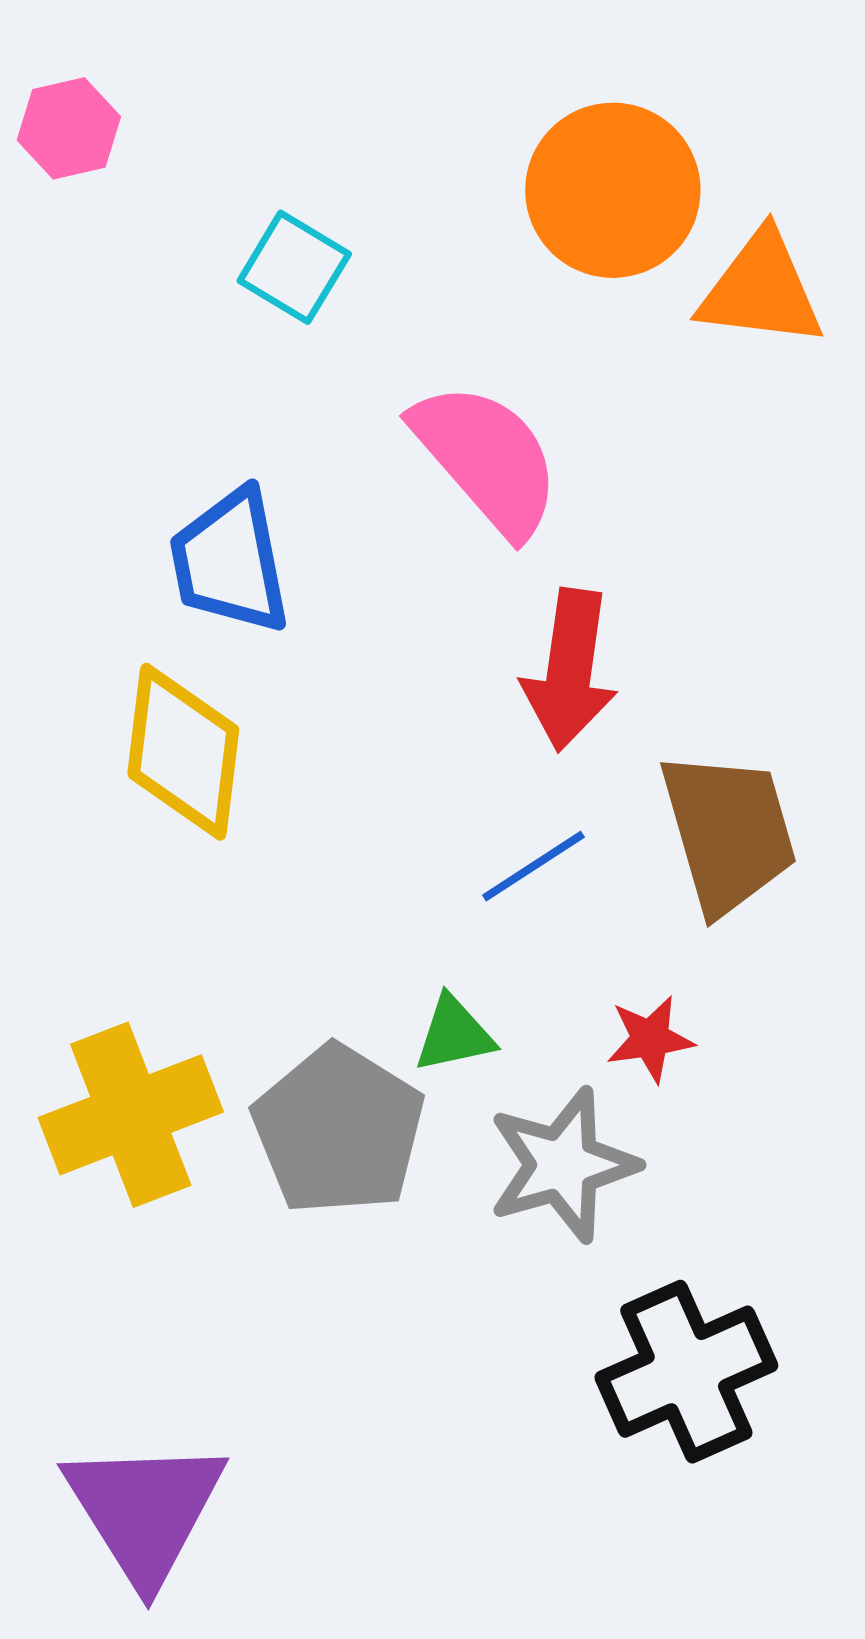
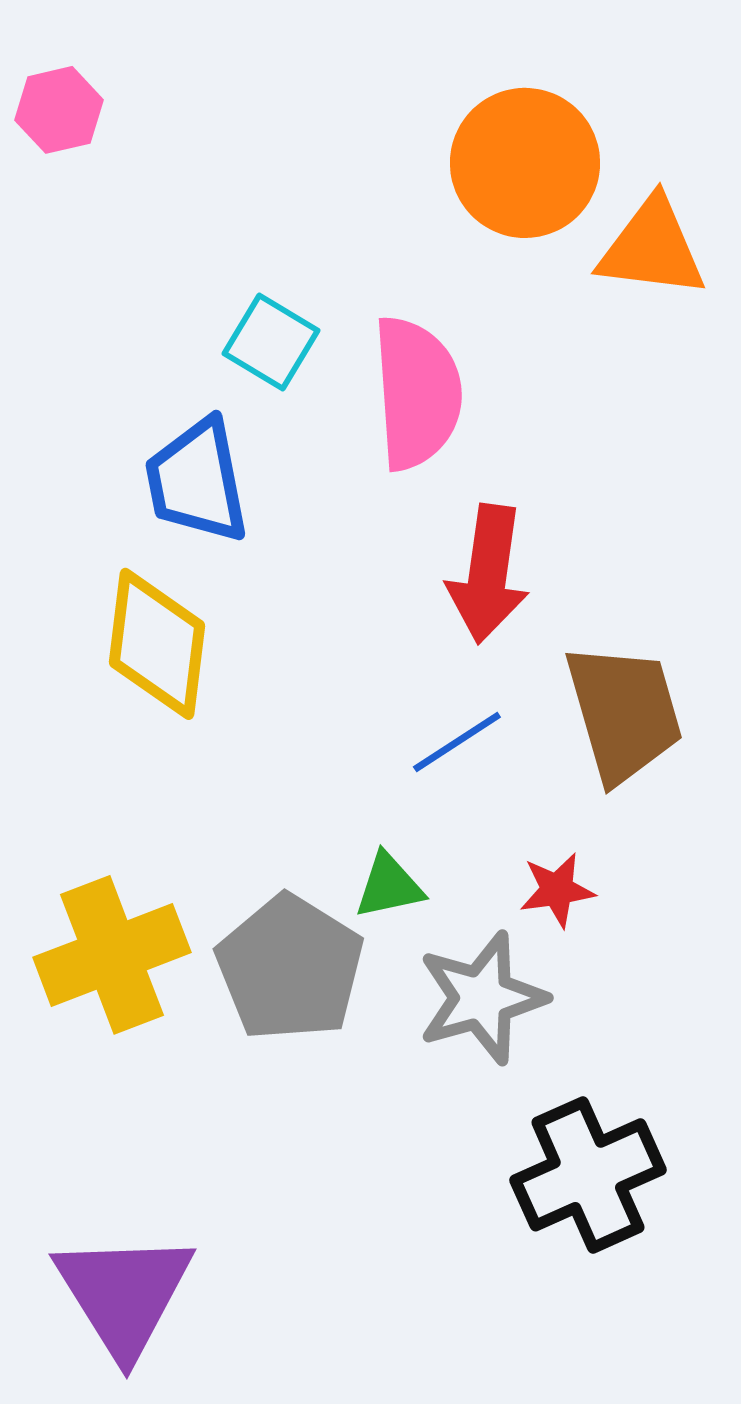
cyan square: (294, 267) -> (271, 342), moved
pink semicircle: (487, 459) -> (417, 393), turned 37

